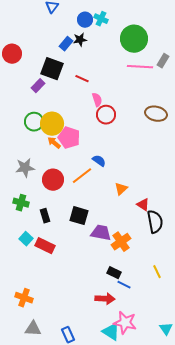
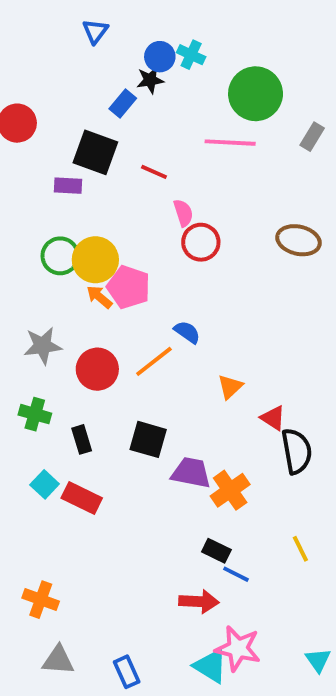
black star: (80, 40) -> (150, 80), moved
pink line: (140, 67) -> (230, 143), moved
purple rectangle: (38, 86) -> (68, 186), turned 48

